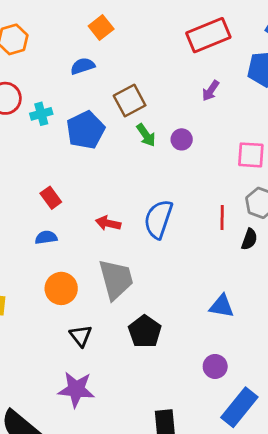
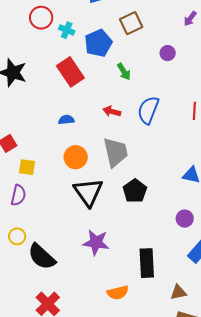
cyan cross: (41, 114) -> (67, 30), turned 35
green arrow: (146, 135) -> (124, 72), moved
red rectangle: (51, 198) -> (70, 72), moved, size x1.8
black triangle: (81, 336) -> (88, 192), size x1.8
purple star: (76, 389) -> (96, 242), moved

